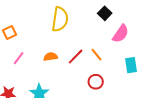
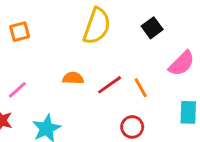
black square: (105, 13) -> (152, 28), moved
pink line: (19, 58) -> (17, 90), moved

